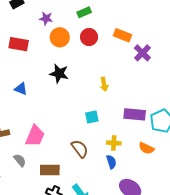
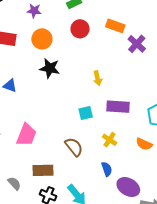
orange circle: (60, 37) -> (42, 39), moved
purple rectangle: (135, 114) -> (118, 107), moved
yellow cross: (114, 143) -> (110, 140), turned 32
gray semicircle: (20, 160) -> (14, 183), moved
blue semicircle: (111, 162) -> (107, 169), moved

